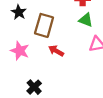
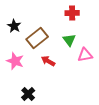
green triangle: (86, 20) -> (69, 40), moved, turned 32
brown rectangle: (44, 25) -> (37, 38), turned 35

